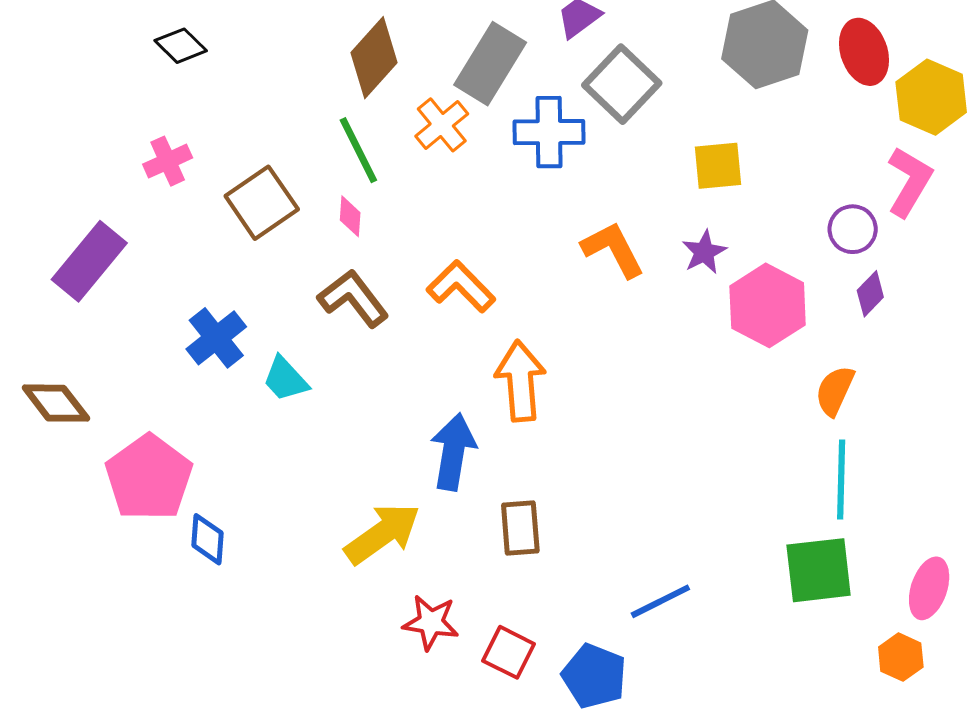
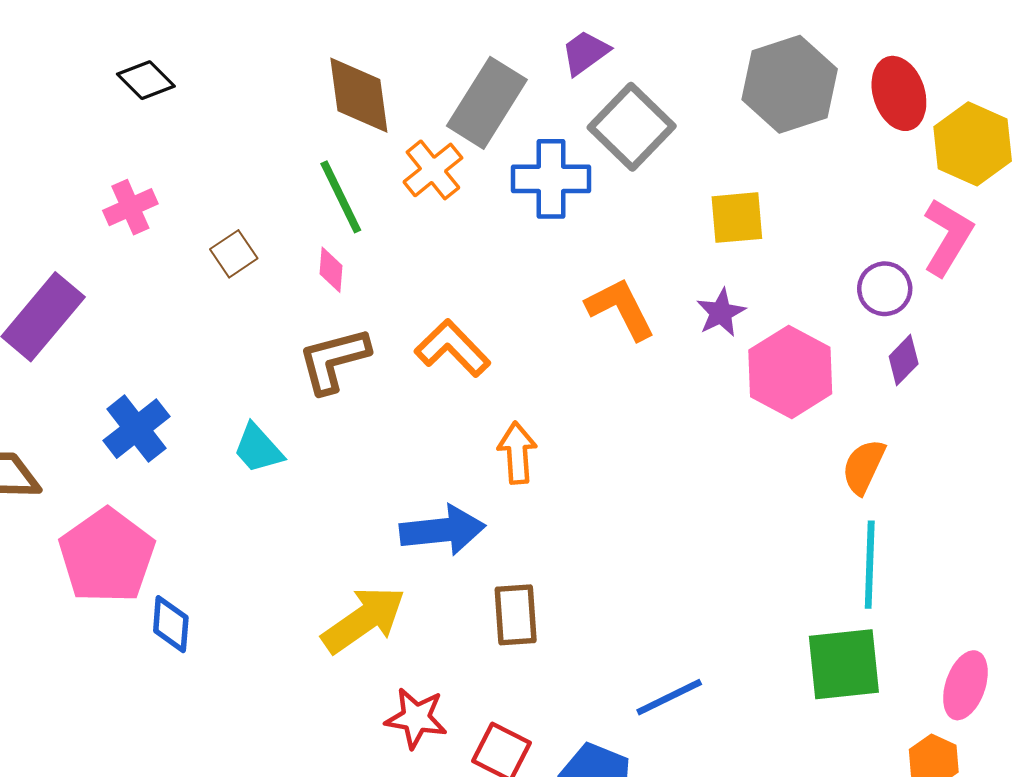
brown diamond: (374, 58) -> (359, 95), turned -50
brown square: (262, 203) -> (234, 254), size x0.6
brown L-shape: (353, 298) -> (334, 360), turned -68
blue cross: (216, 338) -> (137, 429), moved
orange arrow: (520, 381) -> (517, 453), size x0.7
blue arrow: (453, 452) -> (443, 530), turned 74

